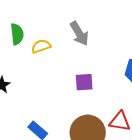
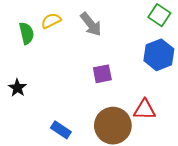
yellow semicircle: (41, 46) -> (51, 21), moved

